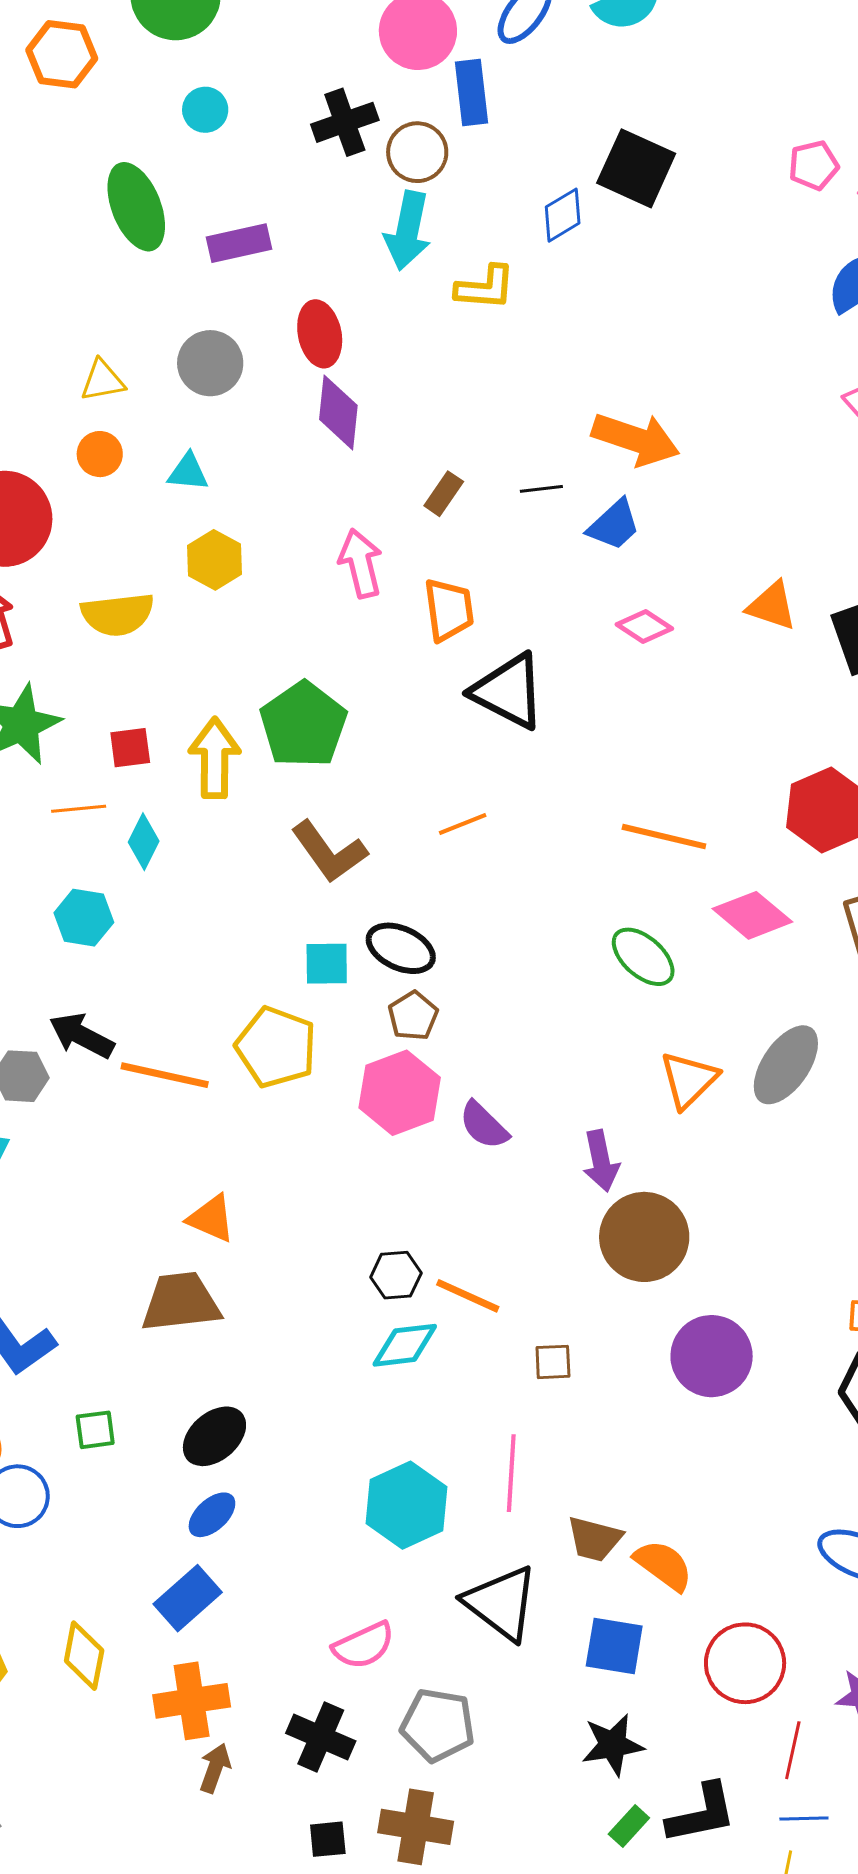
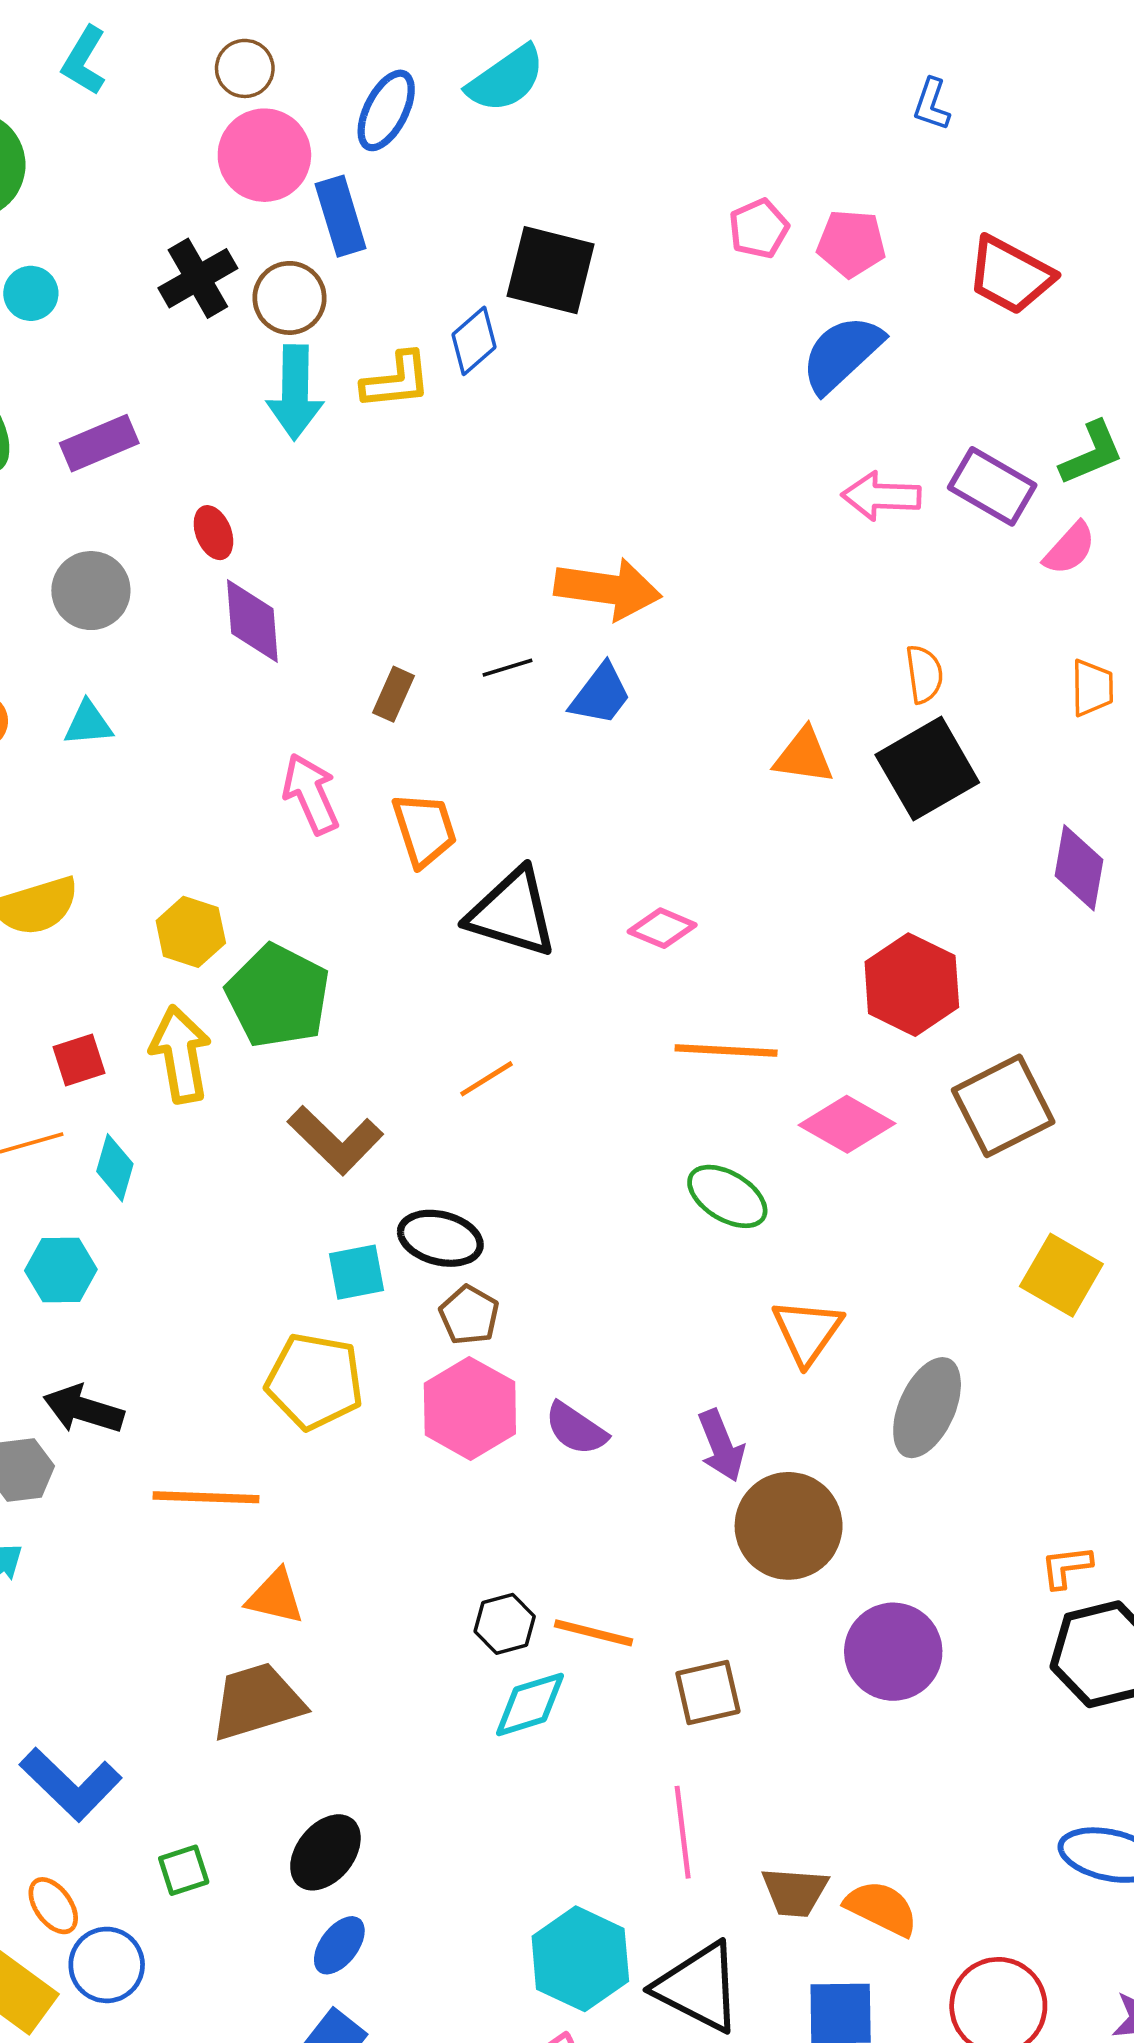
yellow L-shape: (485, 288) -> (396, 381), moved
red ellipse: (320, 334) -> (213, 533), size x0.7
yellow hexagon: (215, 560) -> (191, 932), moved
pink diamond: (644, 626) -> (662, 928), moved
gray ellipse: (786, 1065) -> (927, 1408), moved
orange line: (165, 1075) -> (206, 1497), moved
brown square: (553, 1362) -> (708, 1693), size x1.4
cyan hexagon: (406, 1505) -> (580, 1959), moved

